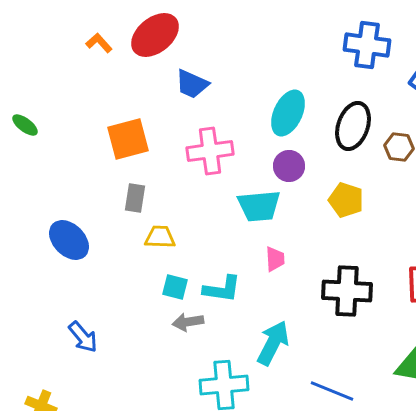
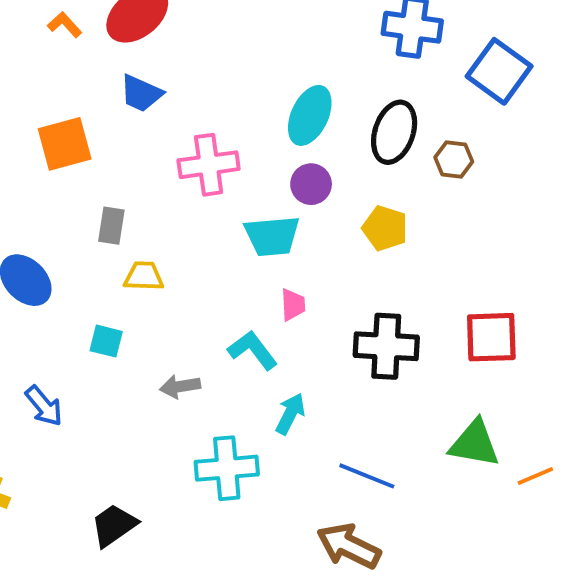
blue trapezoid: (192, 84) -> (141, 93), moved
orange square: (128, 139) -> (65, 144), moved
cyan square: (175, 287) -> (106, 341), moved
cyan L-shape: (222, 289) -> (253, 350), moved, turned -135
cyan arrow: (273, 343) -> (290, 414), size x0.7

